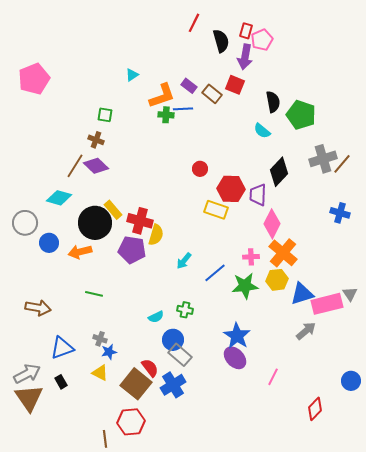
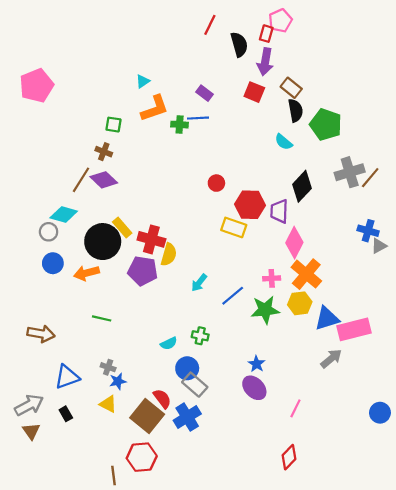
pink pentagon: (262, 40) -> (280, 21), moved
brown rectangle: (212, 94) -> (291, 88), moved
orange L-shape: (162, 96) -> (155, 108), moved
gray circle: (25, 223) -> (49, 232), moved, size x0.7
gray triangle: (350, 294) -> (379, 246), moved, turned 35
blue star: (237, 336) -> (256, 364), size x0.6
brown triangle: (29, 398) -> (31, 431), size x0.6
red diamond: (315, 409) -> (289, 457), moved

